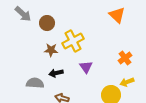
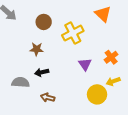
brown circle: (47, 23) -> (44, 22), moved
yellow cross: (73, 41) -> (73, 33), moved
purple triangle: (86, 67) -> (85, 64), moved

